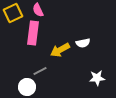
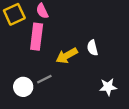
white semicircle: (83, 43) -> (92, 48), turned 88
white circle: (27, 87) -> (23, 87), moved

